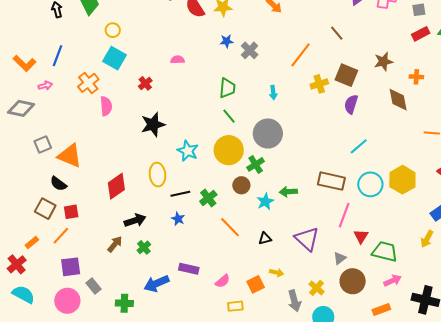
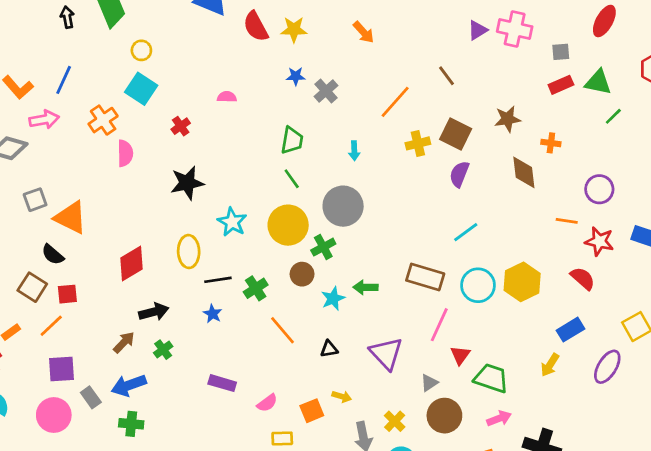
pink arrow: (45, 86) -> (44, 119), size x1.5
blue arrow: (157, 284) -> (129, 385), moved

